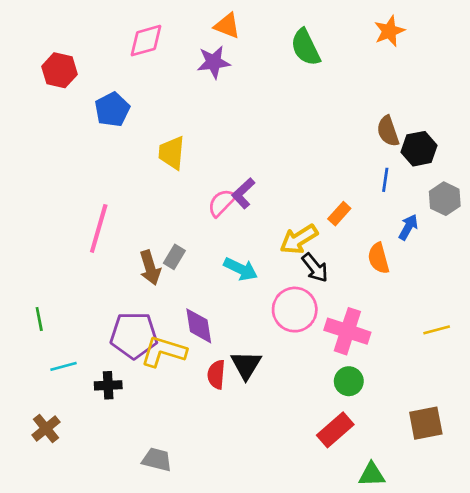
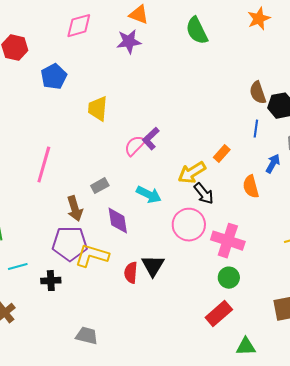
gray rectangle: (174, 257) -> (100, 186), turned 30
brown arrow: (150, 268) -> (75, 209), moved
purple diamond: (199, 326) -> (118, 221), moved

